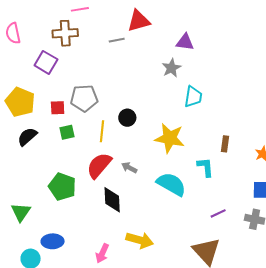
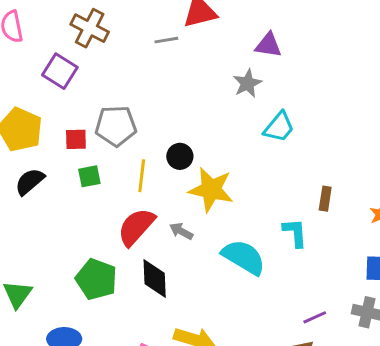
brown cross: (65, 33) -> (90, 28), turned 30
cyan trapezoid: (193, 97) -> (279, 127), turned 30
yellow star: (170, 138) -> (211, 190), moved
green pentagon: (62, 187) -> (96, 279), moved
purple line: (218, 213) -> (315, 317), moved

